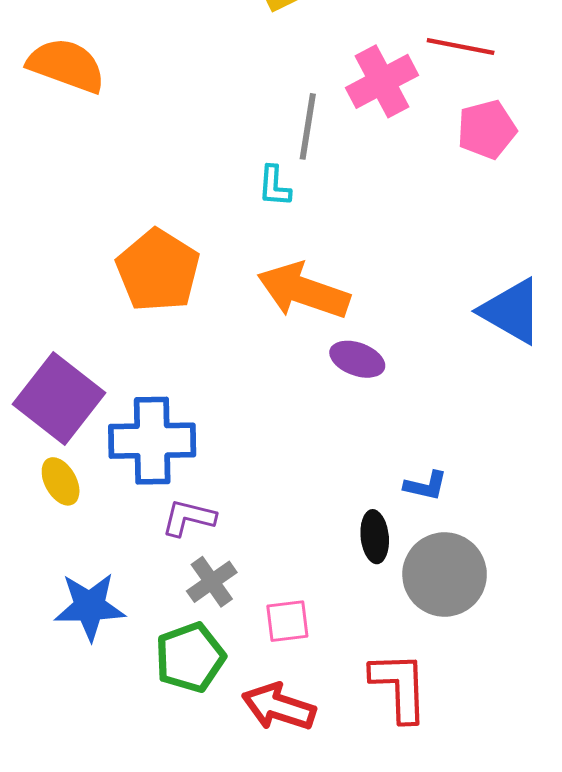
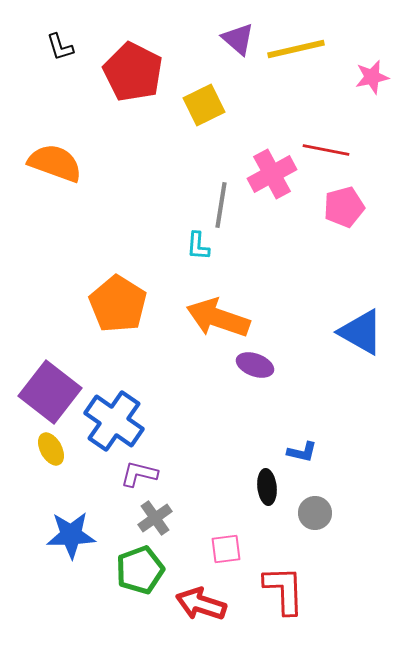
blue cross: (152, 441) -> (114, 421), turned 36
gray circle: (445, 574) -> (315, 513), size x0.6
pink square: (287, 621) -> (226, 549), moved

